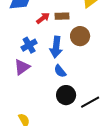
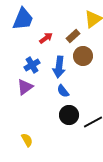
brown rectangle: (62, 16) -> (73, 36), moved, turned -40

